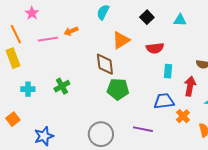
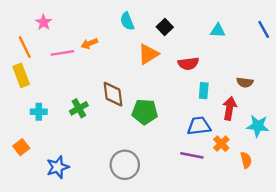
cyan semicircle: (103, 12) -> (127, 21), turned -49
black square: (147, 17) -> (165, 27), moved
brown diamond: (105, 64) -> (113, 94), moved
purple line: (143, 129) -> (192, 155), moved

